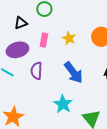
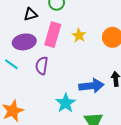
pink rectangle: (44, 40) -> (53, 35), size x1.6
blue arrow: (73, 72) -> (91, 86), moved, turned -65

